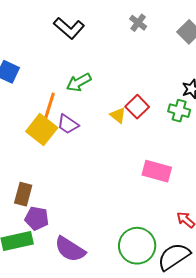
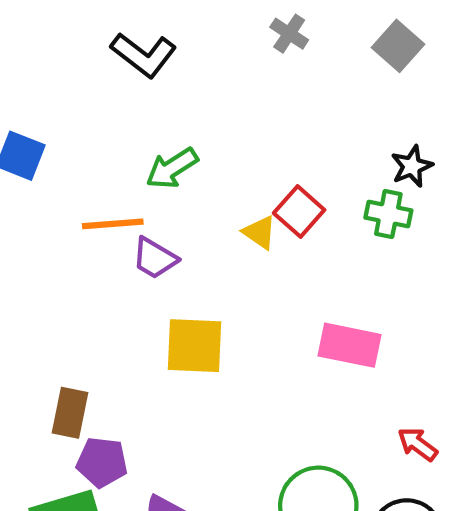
orange line: (49, 107) -> (113, 224), turned 72
yellow square: (42, 130) -> (195, 346), moved, turned -32

